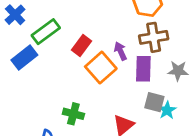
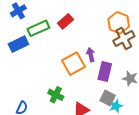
brown cross: (154, 37) -> (124, 38), moved, turned -30
red rectangle: (82, 45) -> (65, 21), moved
green cross: (73, 114) -> (56, 95), moved

